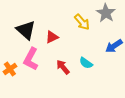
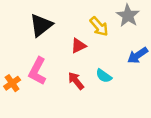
black triangle: (26, 30) -> (41, 25), moved, turned 40
red triangle: (52, 37) -> (78, 46), moved

